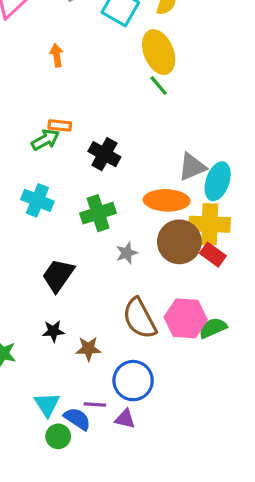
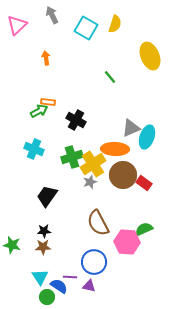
yellow ellipse: (159, 52) -> (150, 56), moved
yellow cross: (210, 224) -> (93, 164), moved, turned -35
pink hexagon: (186, 318) -> (127, 242), moved
brown star: (88, 349) -> (43, 247), moved

